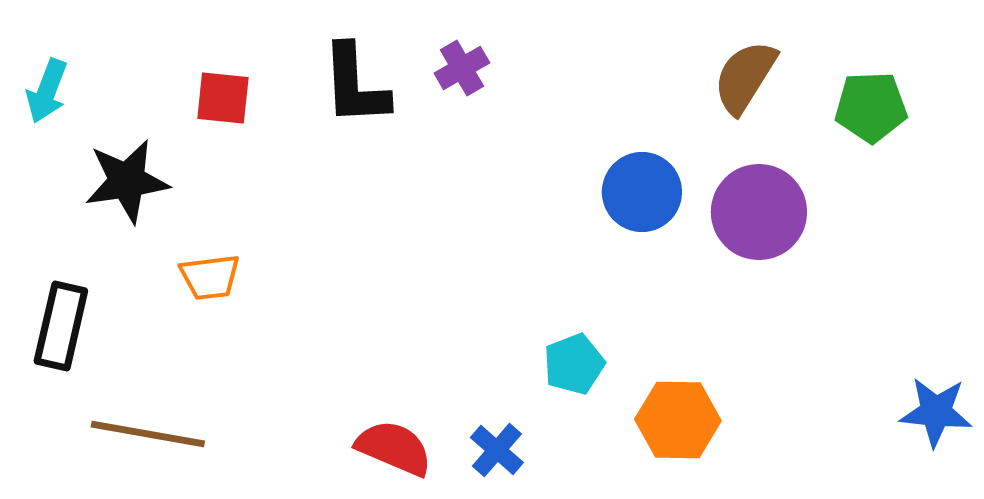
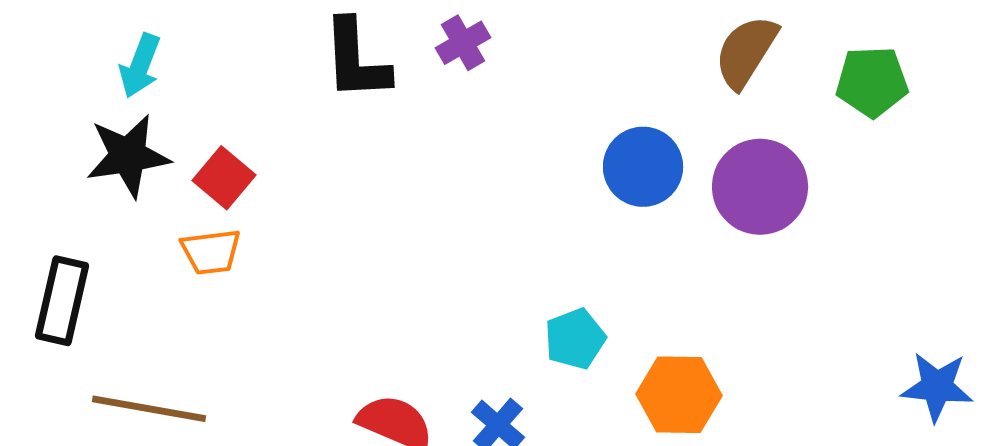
cyan arrow: (47, 91) -> (140, 66), moved
red square: (223, 98) -> (224, 178), moved, turned 34

